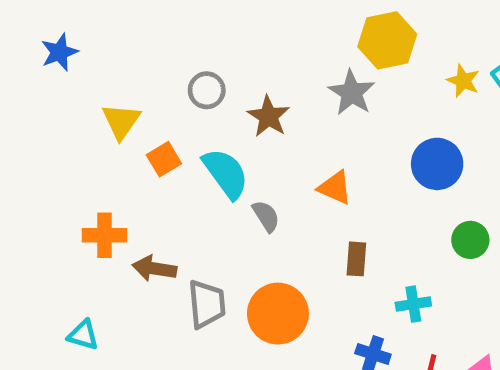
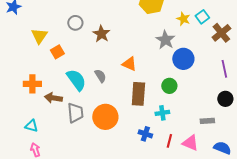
gray star: (352, 93) -> (165, 40), moved
blue circle: (437, 164) -> (183, 59), moved
cyan semicircle: (226, 173) -> (76, 80), moved
green circle: (470, 240) -> (169, 86), moved
brown rectangle: (356, 259) -> (138, 94), size x1.6
cyan triangle: (83, 335) -> (31, 126), moved

